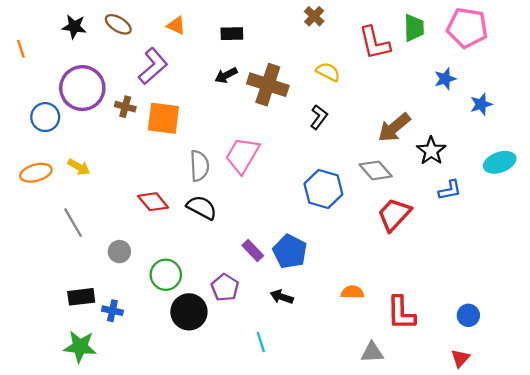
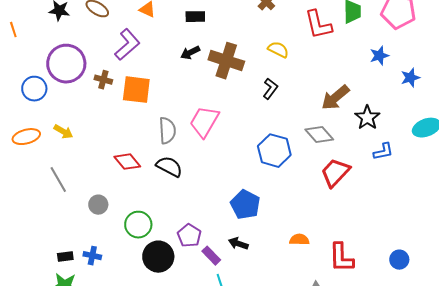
purple rectangle: (253, 250) -> (211, 256), moved
black rectangle: (81, 297) -> (65, 257), moved, size x0.7

